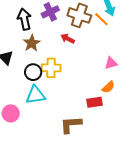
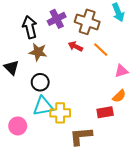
orange line: (101, 19) -> (101, 50), moved
brown star: (32, 43) -> (38, 52), turned -30
yellow cross: (51, 68) -> (60, 113), moved

